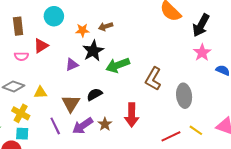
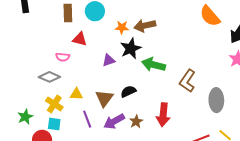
brown rectangle: (18, 26) -> (68, 13), moved
brown arrow: (106, 26) -> (145, 26), size x1.5
red triangle: (41, 46) -> (80, 39), turned 42
pink semicircle: (21, 56) -> (63, 57), moved
green arrow: (118, 65) -> (154, 65), turned 30
yellow triangle: (40, 92) -> (76, 94), moved

